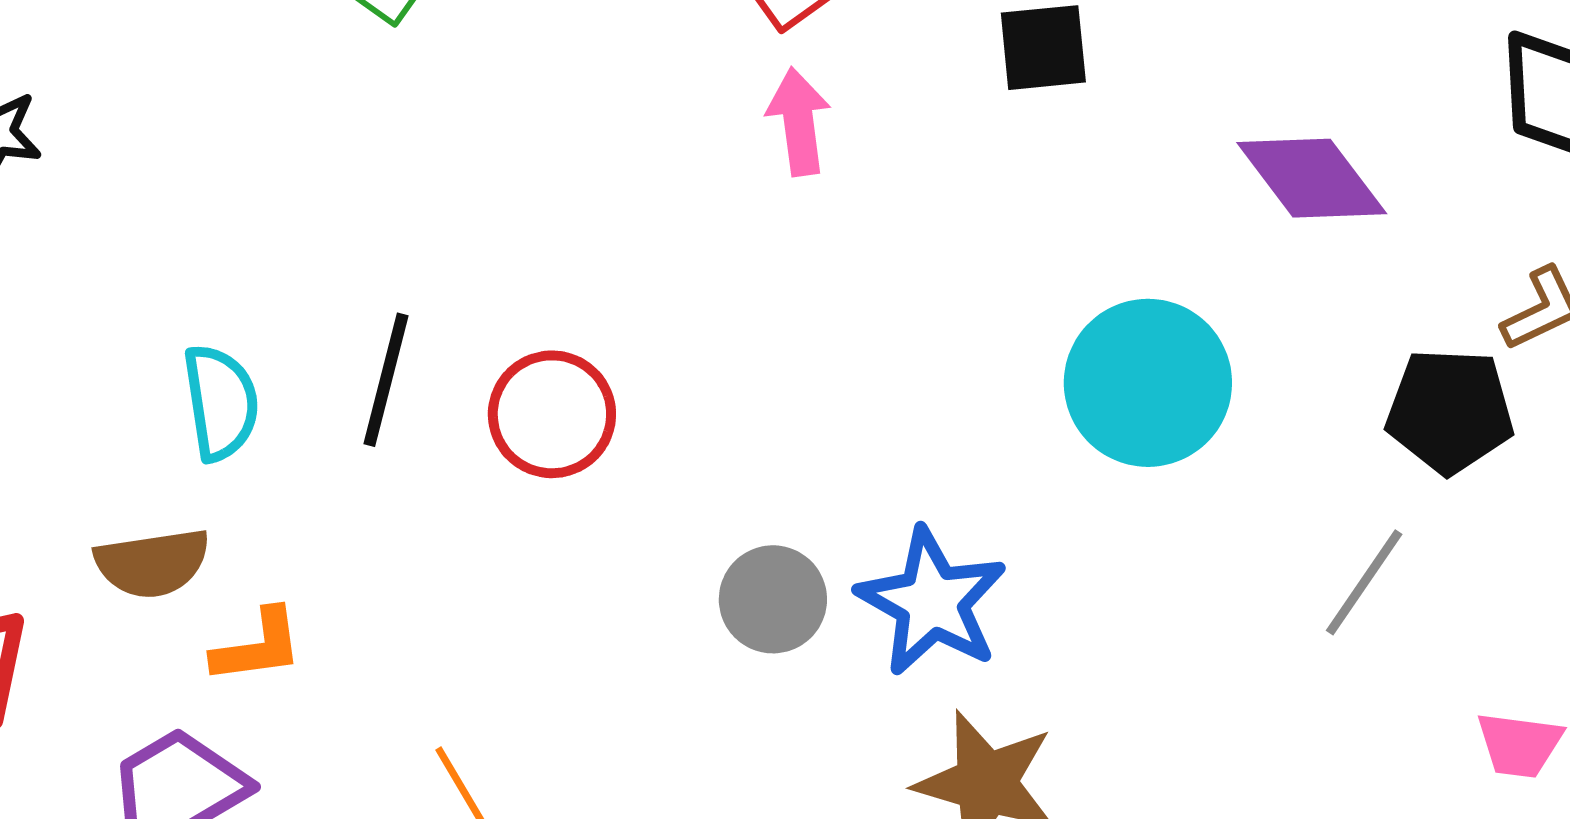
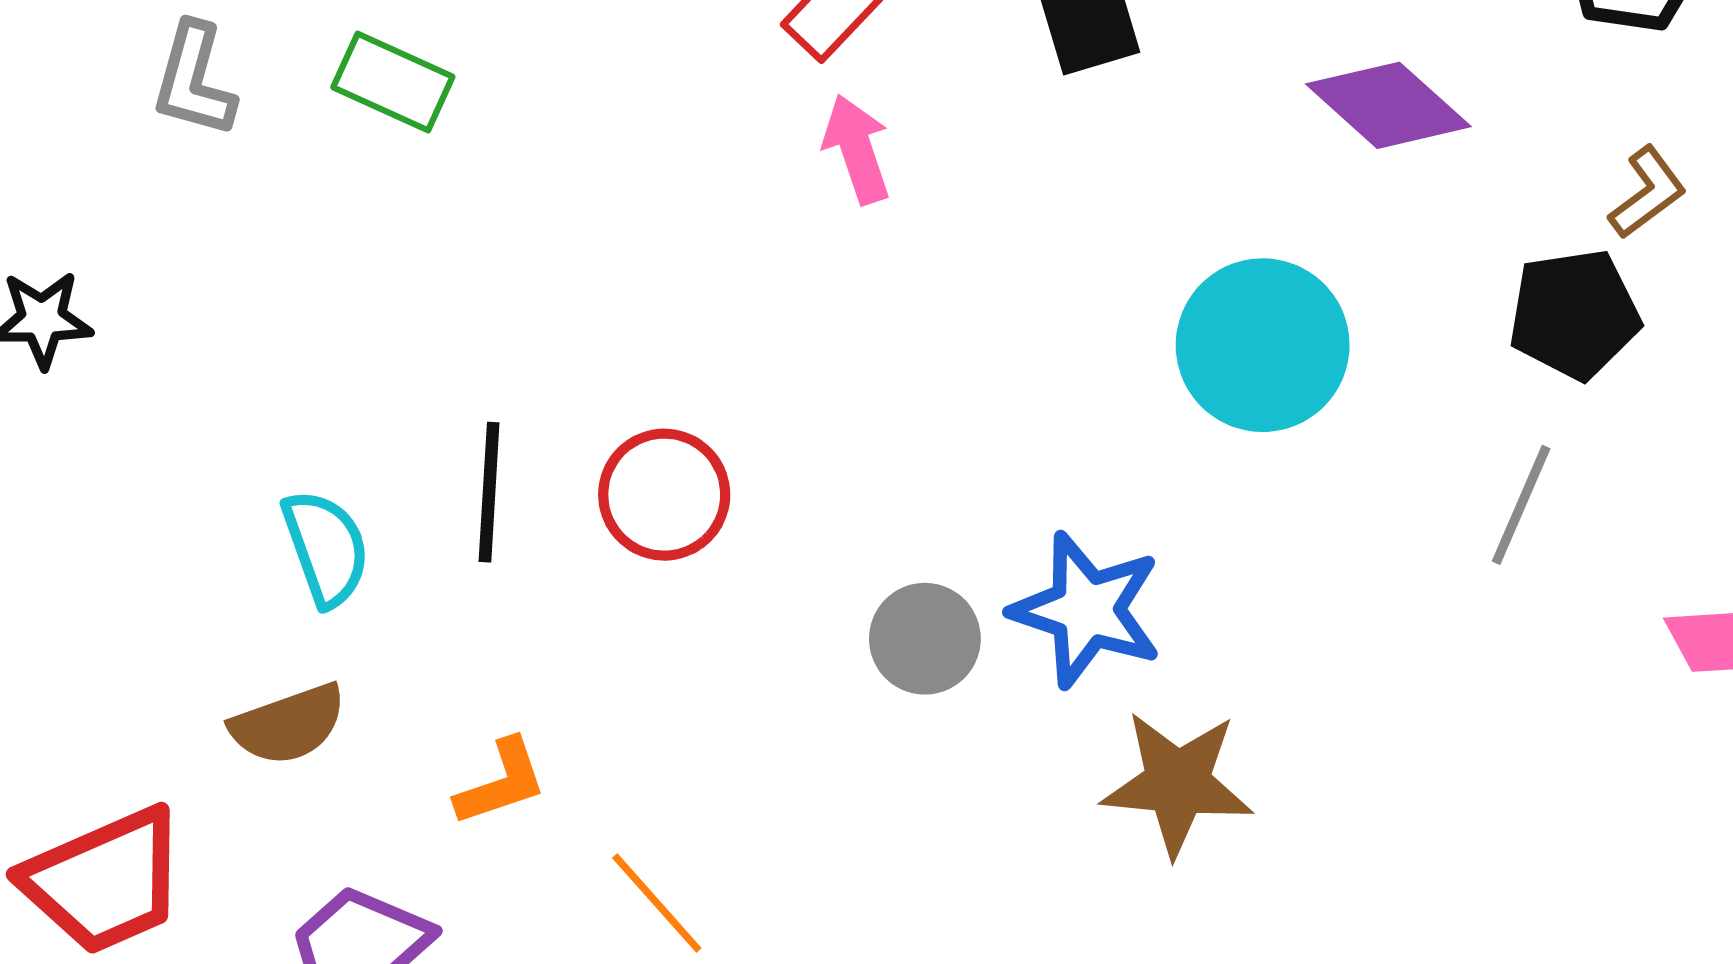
orange L-shape: (258, 646) -> (501, 782), moved

